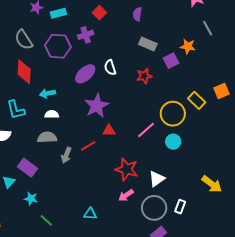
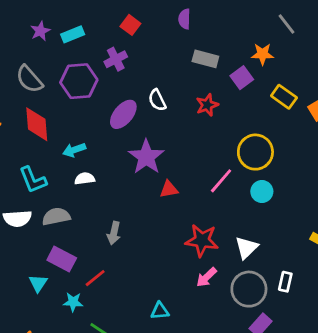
yellow rectangle: (197, 100) -> (284, 97), moved
gray semicircle: (47, 137) -> (56, 217), moved
red line: (88, 146) -> (95, 278), moved

